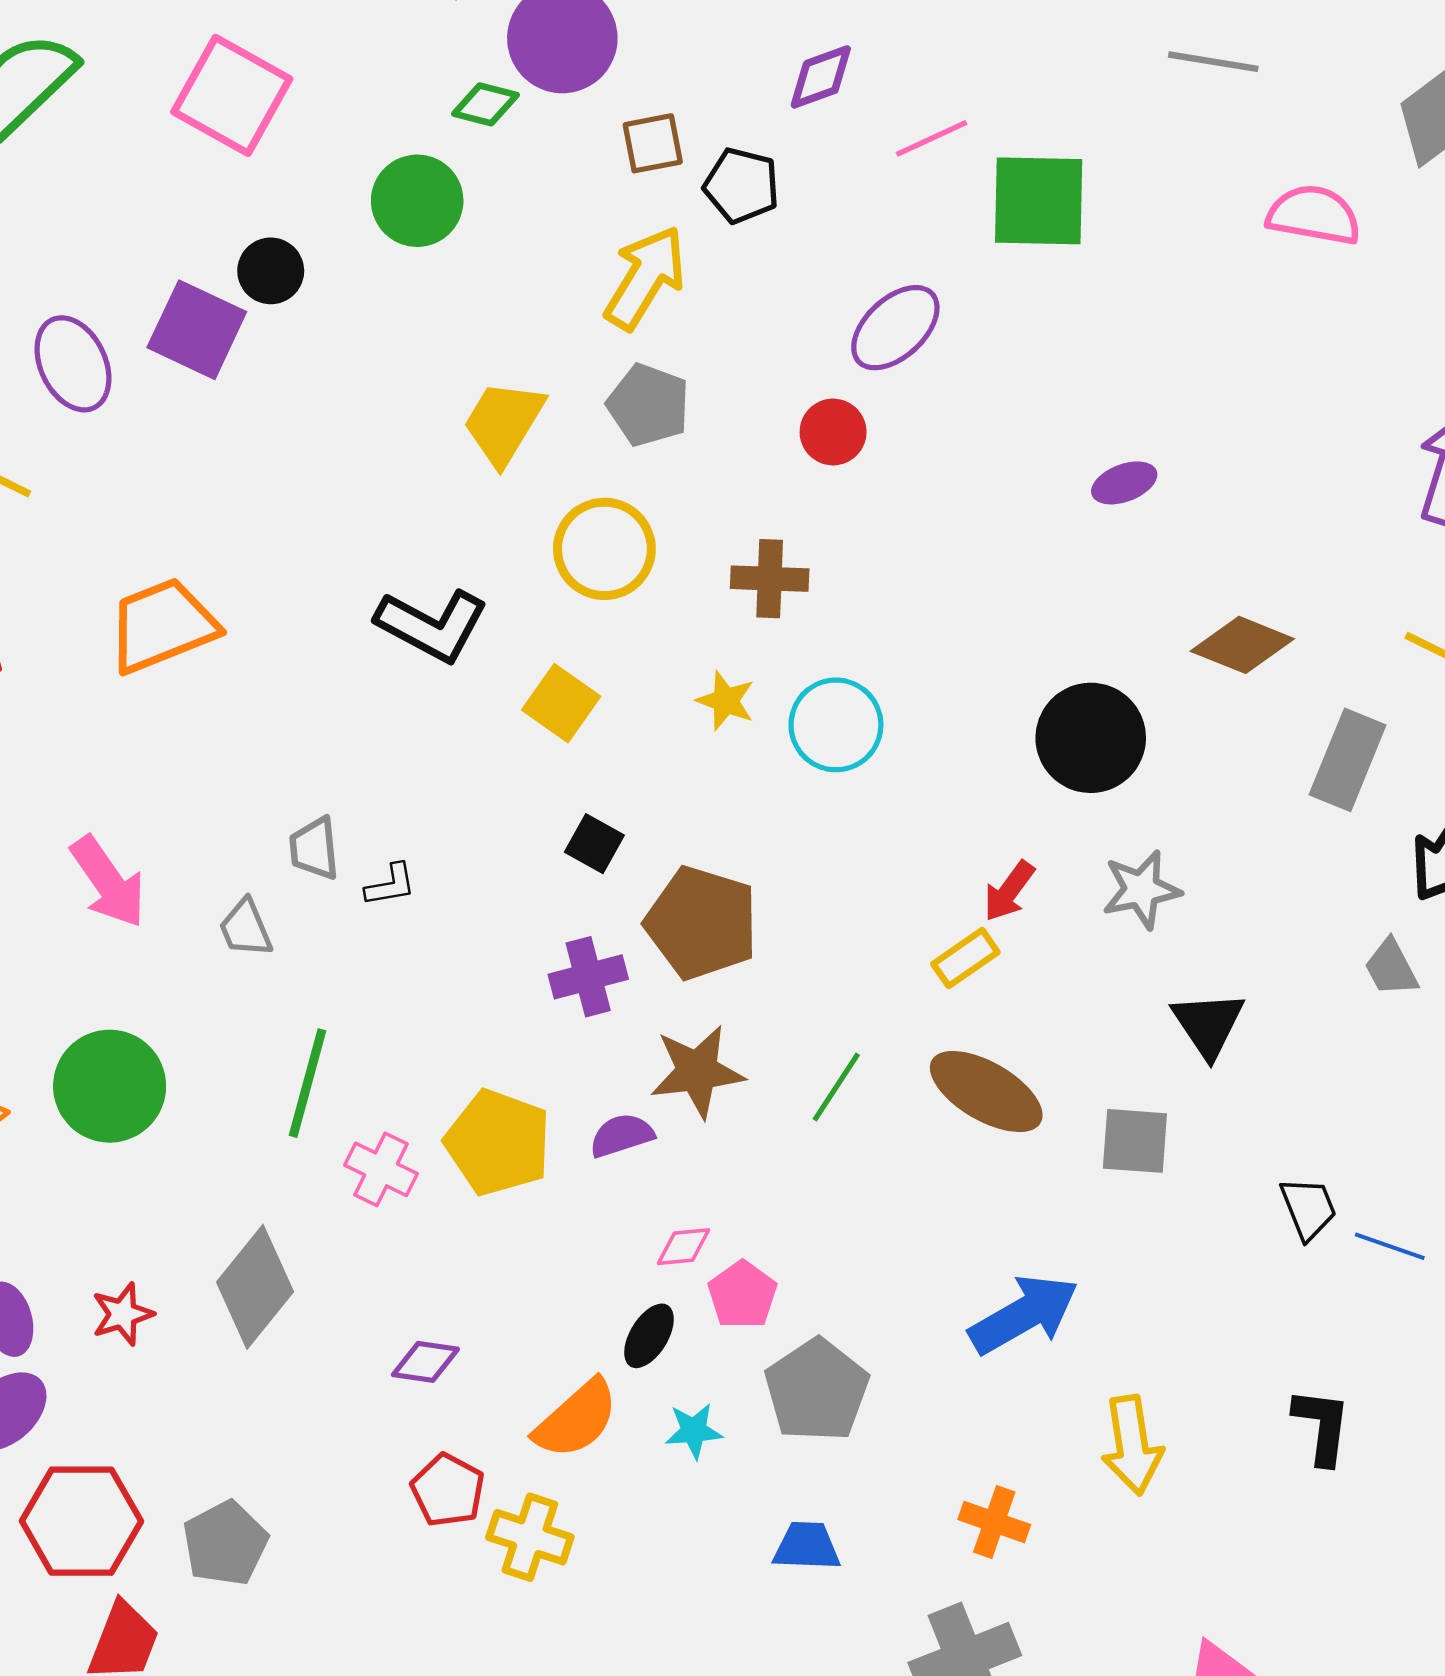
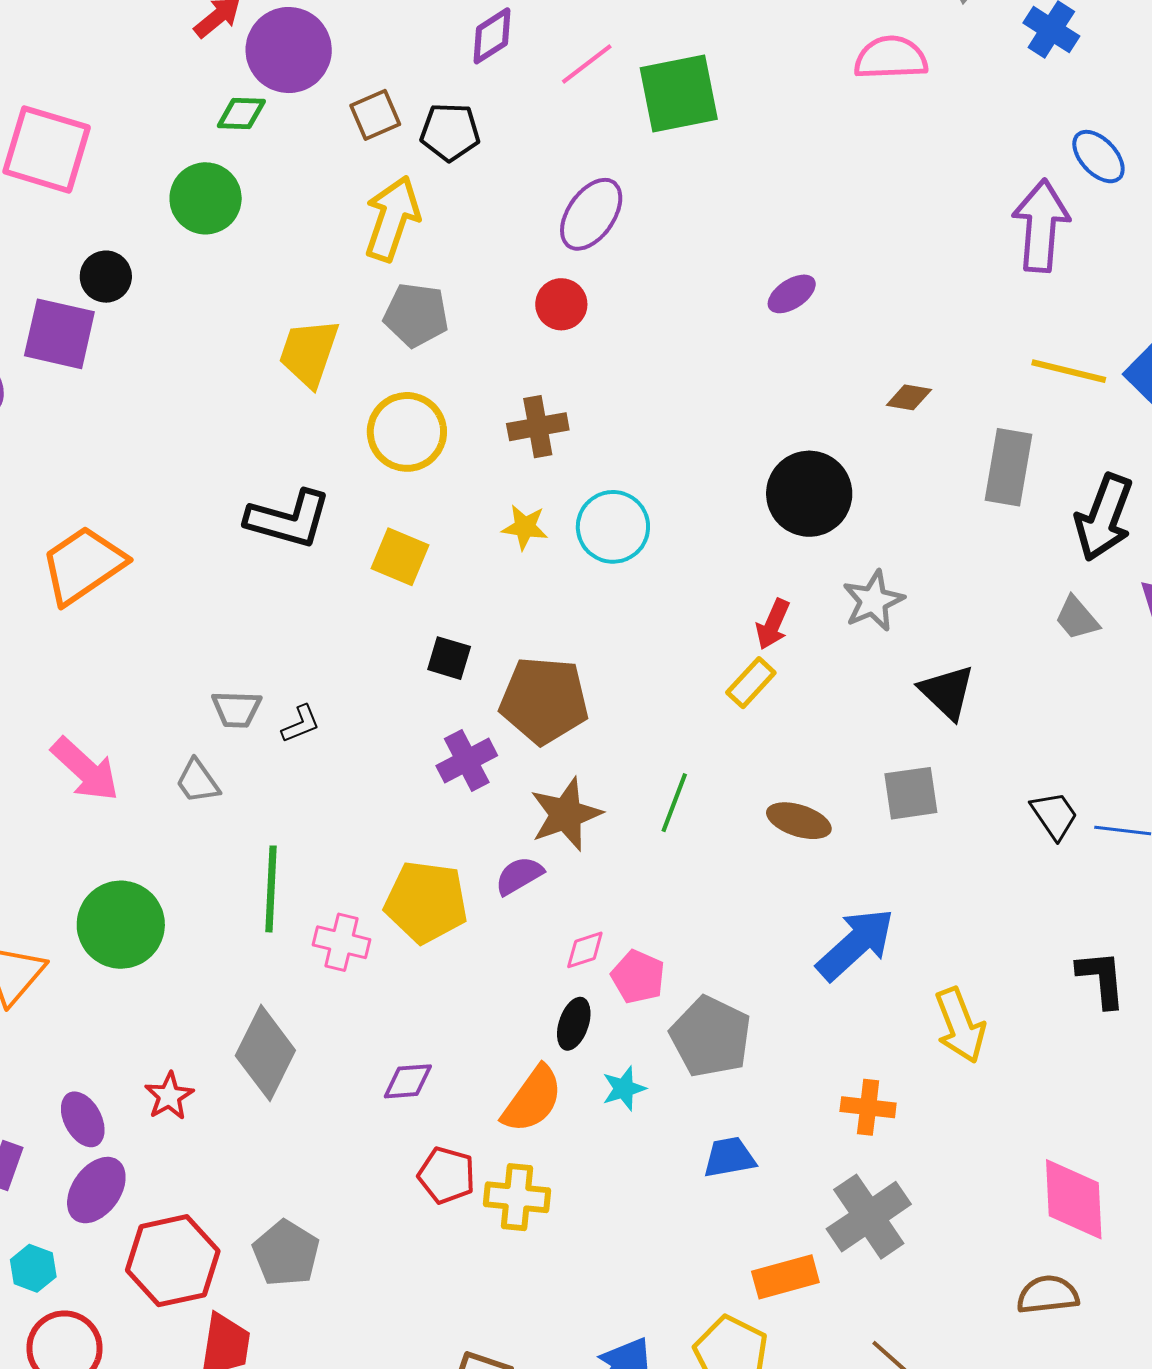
brown diamond: (1242, 645) -> (909, 397), size x0.6
gray trapezoid: (314, 849) -> (236, 709), turned -70
brown ellipse: (986, 1091) -> (799, 821), moved, size x0.7

